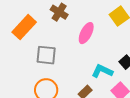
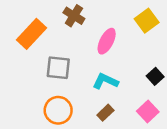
cyan L-shape: (102, 71) -> (105, 81), moved

